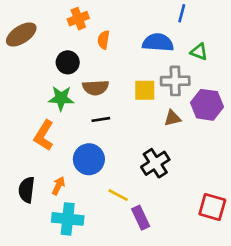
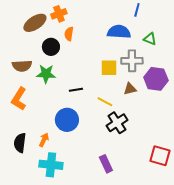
brown ellipse: (21, 35) -> (35, 23), moved
orange semicircle: (104, 40) -> (69, 34), moved
brown semicircle: (96, 88) -> (22, 66), moved
orange L-shape: (44, 135) -> (19, 99), moved
yellow line: (118, 195) -> (105, 102), moved

